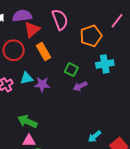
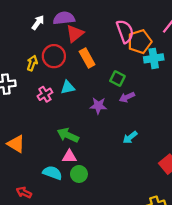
pink semicircle: (60, 20) -> (125, 31), moved
cyan cross: (105, 64) -> (154, 58), moved
purple star: (42, 84) -> (98, 106), moved
cyan arrow: (94, 136) -> (130, 137), moved

